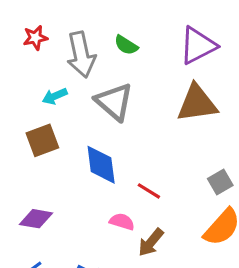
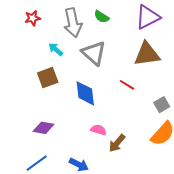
red star: (35, 38) -> (33, 18), moved
cyan arrow: (55, 96) -> (56, 49), turned 63
red line: (149, 191) -> (127, 85), moved

